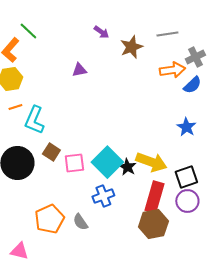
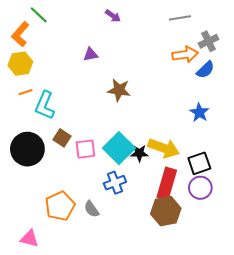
brown star: (131, 47) -> (119, 90), moved, turned 30
black star: (127, 167) -> (139, 153), turned -30

